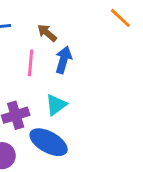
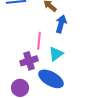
pink line: (31, 63) -> (39, 41), moved

